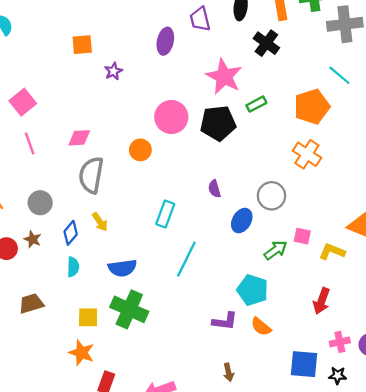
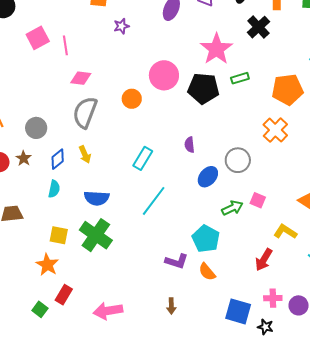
pink line: (30, 144) -> (65, 45), moved
yellow L-shape: (332, 252) -> (285, 232), moved

